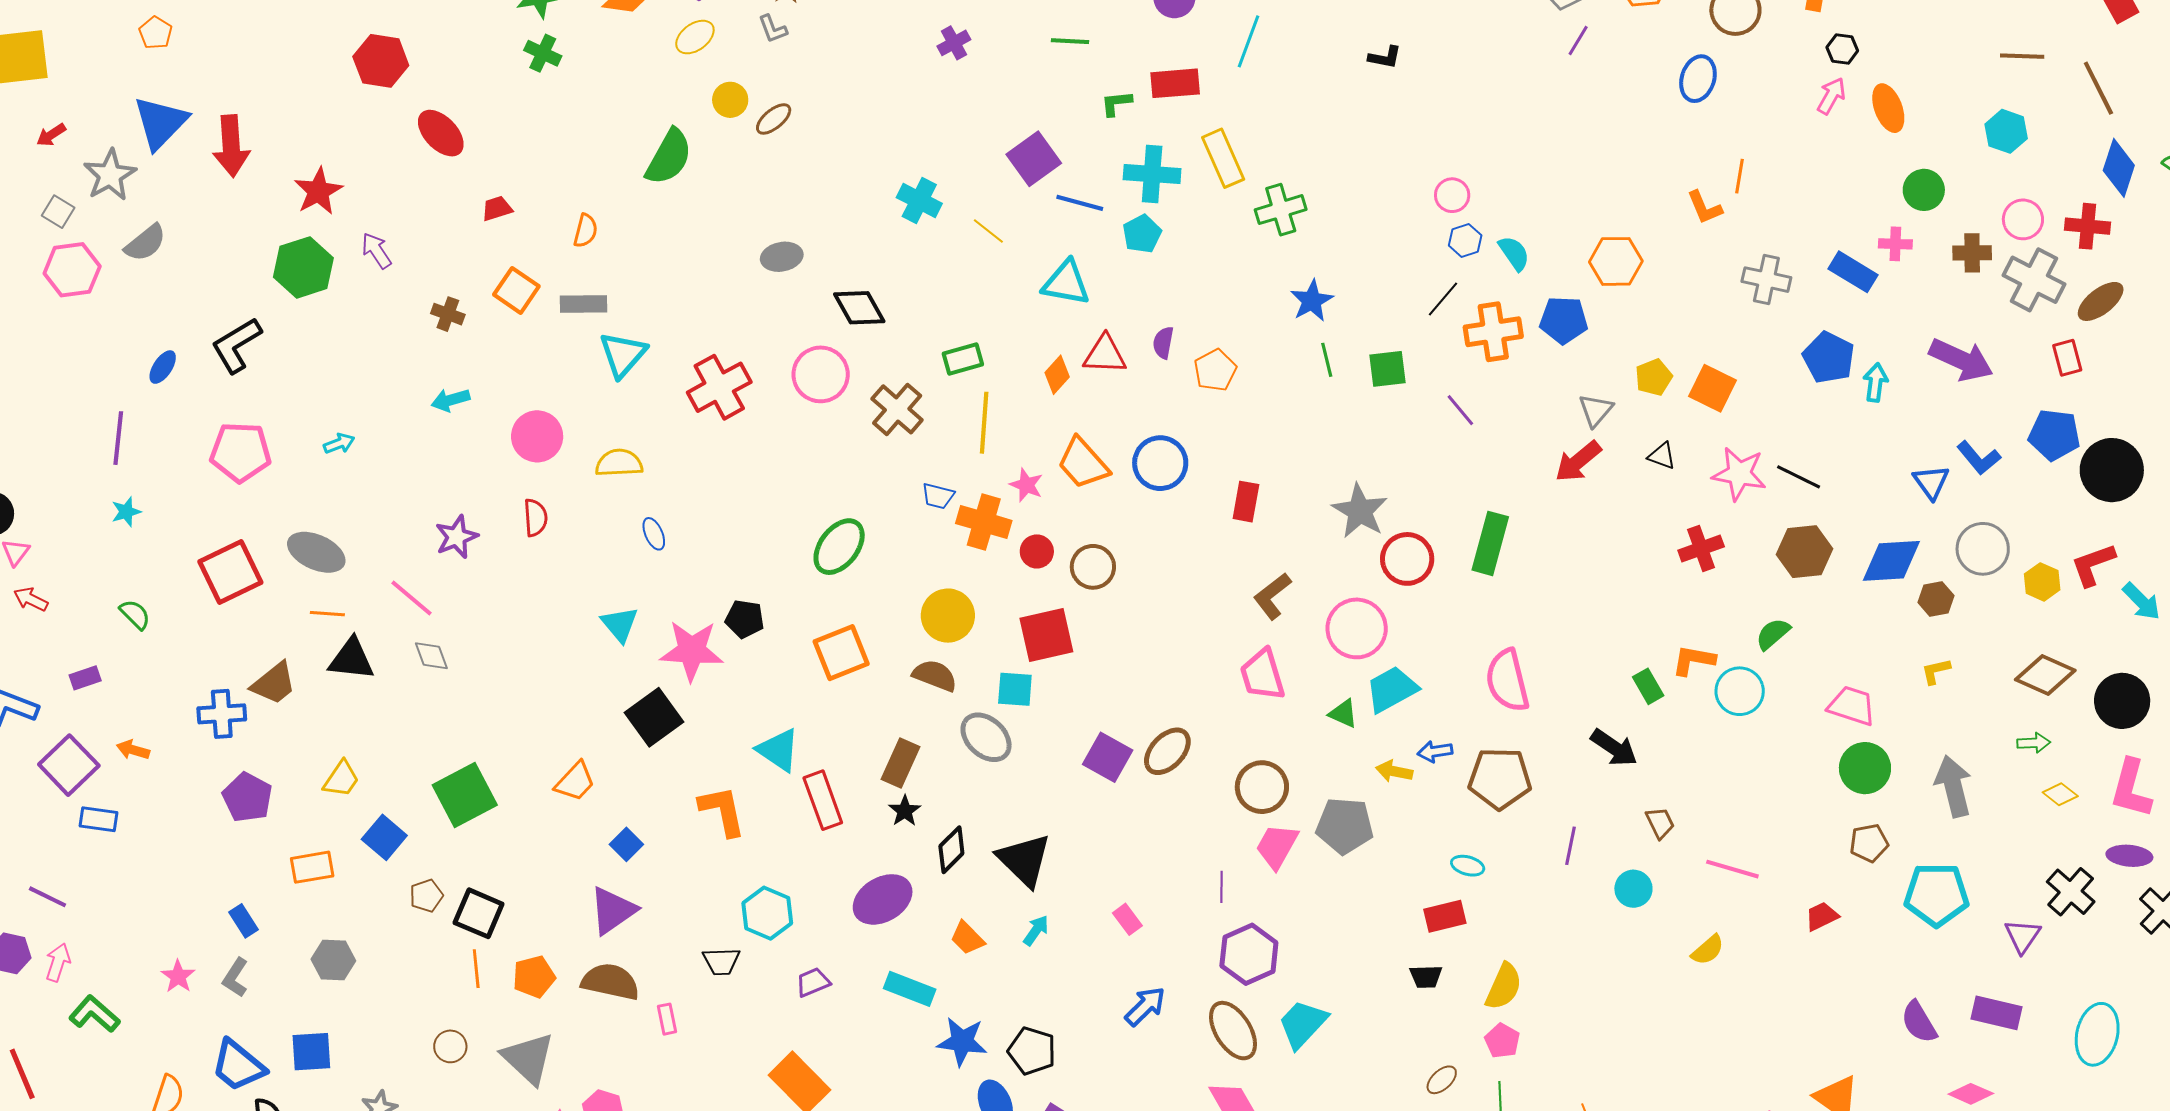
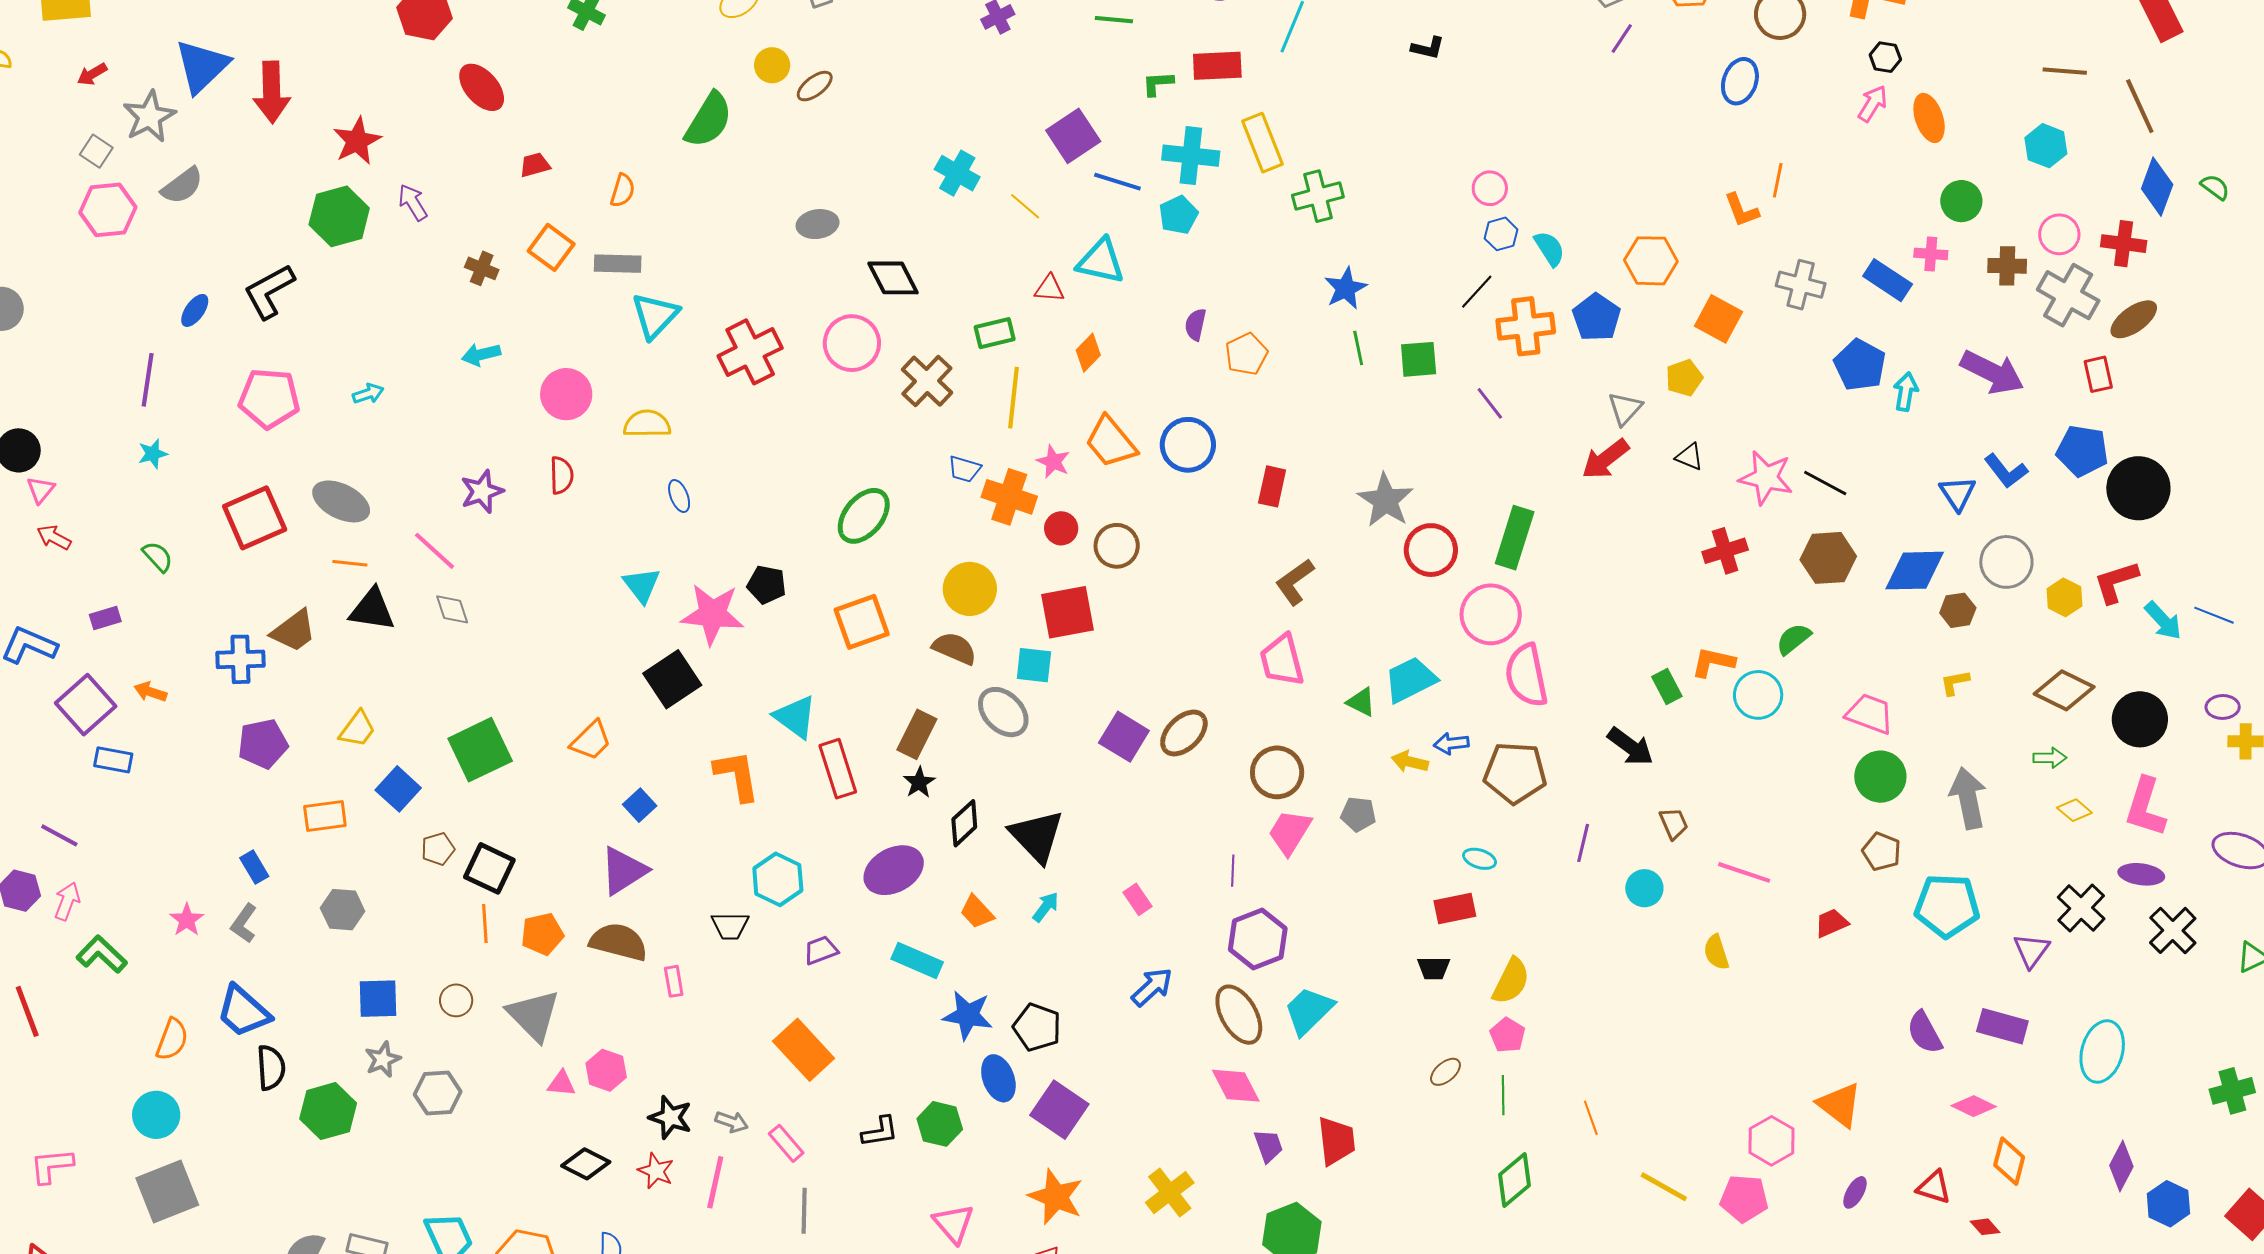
blue pentagon: (1564, 320) -> (1596, 317), turned 30
red triangle: (1105, 355) -> (1049, 289), moved, size x0.7
orange square: (1712, 388) -> (1719, 319), moved
pink circle: (1357, 628) -> (1491, 614), moved
purple pentagon: (247, 797) -> (263, 744), turned 30
gray pentagon: (1345, 826) -> (1358, 814), size x0.6
brown pentagon: (1869, 843) -> (1881, 852), turned 30
yellow semicircle: (1708, 950) -> (1716, 952), turned 111
blue square: (311, 1052) -> (378, 999), moved

